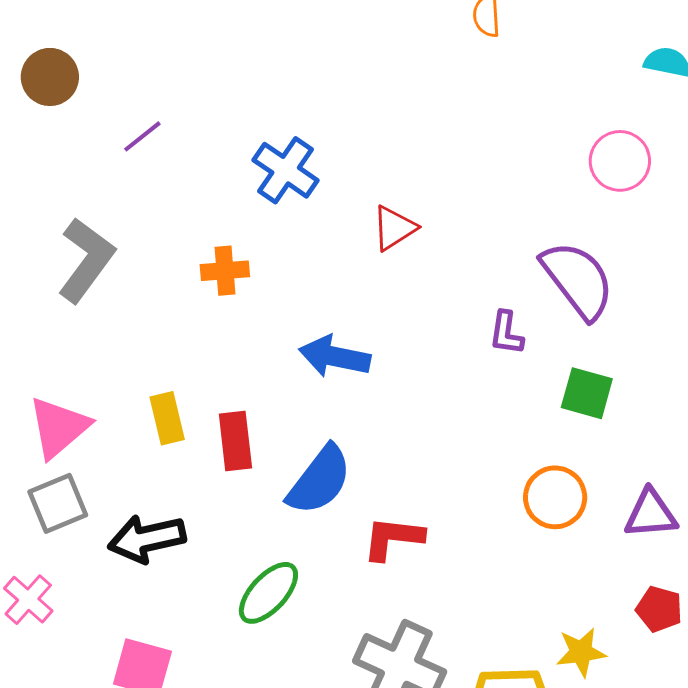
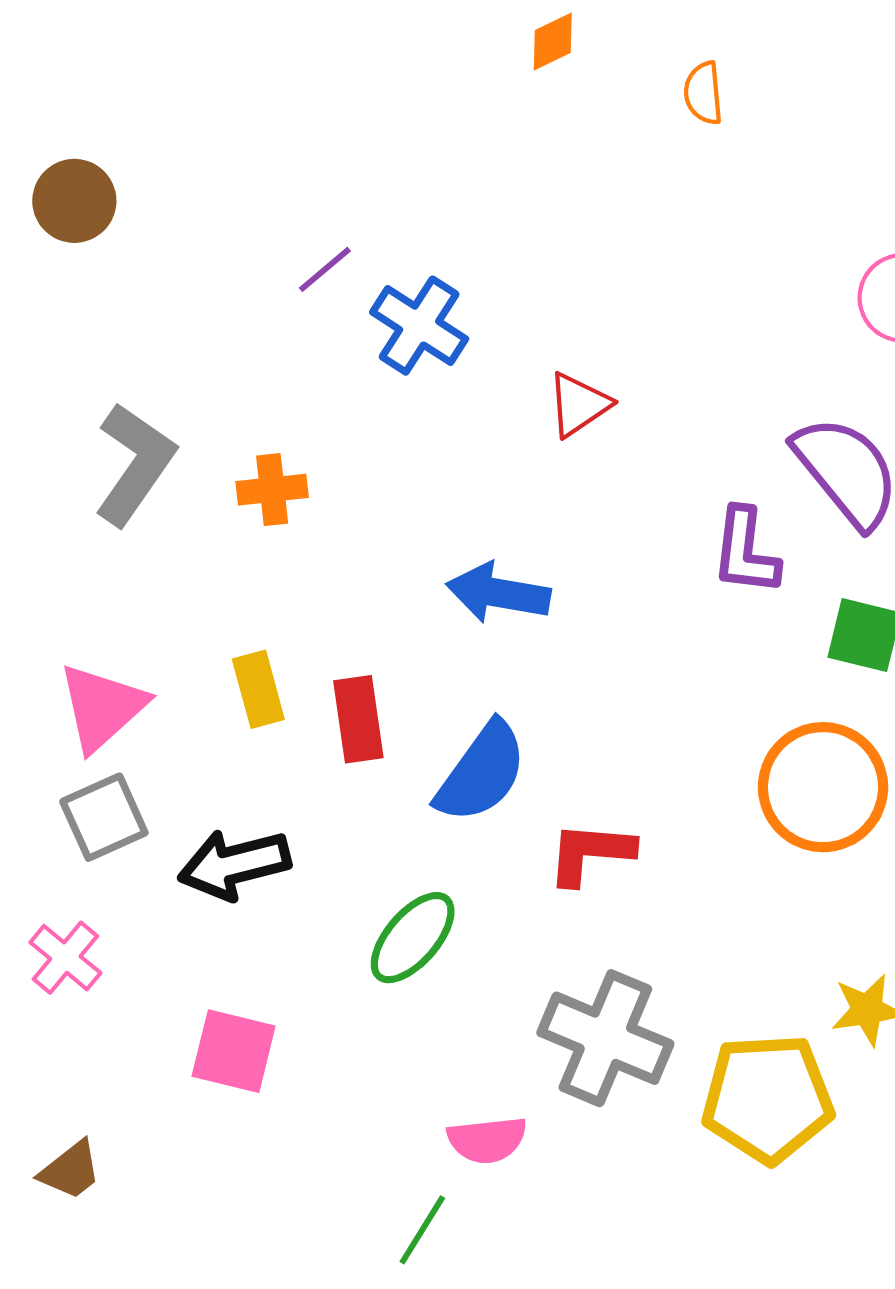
purple line: (142, 136) -> (325, 269), moved
orange cross: (225, 271) -> (272, 490), moved
purple L-shape: (506, 333) -> (745, 552), size x1.4
orange circle: (555, 497) -> (823, 787), size x1.4

